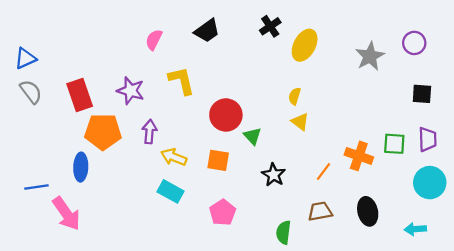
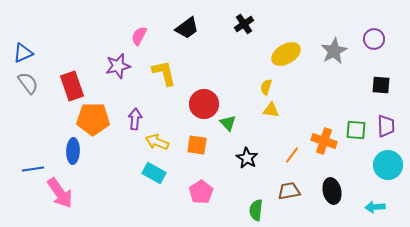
yellow ellipse: (305, 45) -> (286, 54), moved, turned 32
purple star: (131, 91) -> (118, 66), moved, turned -30
yellow triangle: (300, 122) -> (271, 110), turned -30

